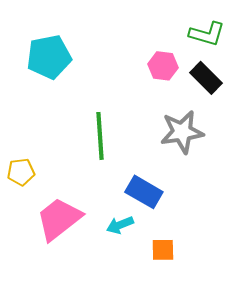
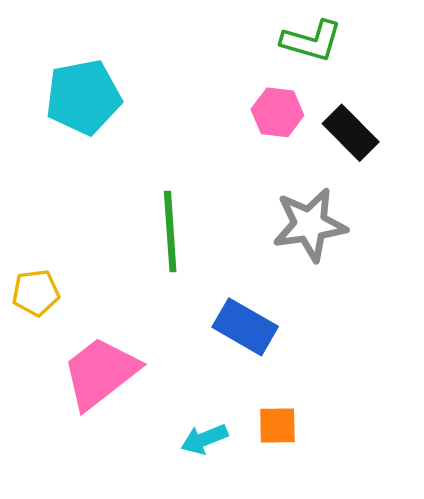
green L-shape: (207, 34) -> (311, 41), moved
cyan arrow: (120, 225) -> (204, 439), moved

